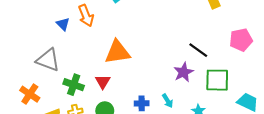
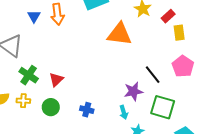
pink pentagon: (241, 40) -> (183, 66), moved, turned 30
orange triangle: (117, 52) -> (119, 34), moved
cyan arrow: (168, 101) -> (124, 112), moved

